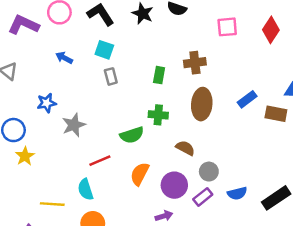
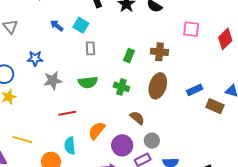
cyan square: (104, 50) -> (81, 25), moved
green semicircle: (132, 135) -> (88, 82), moved
cyan semicircle: (85, 189) -> (70, 146), moved

